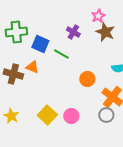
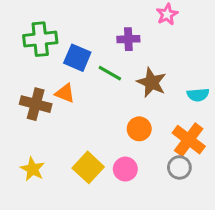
purple cross: (73, 32) -> (128, 39), turned -32
brown star: (105, 32) -> (152, 82), moved
orange circle: (87, 79) -> (139, 129), moved

